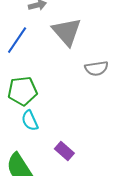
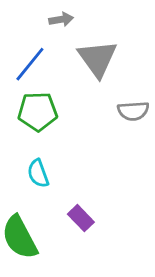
green pentagon: (22, 91) -> (38, 111), moved

